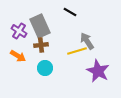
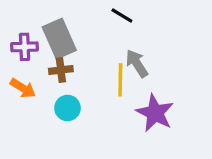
black line: (70, 12) -> (122, 16), moved
purple cross: (19, 31) -> (25, 47), turned -35
yellow line: (77, 51) -> (120, 80), turned -72

